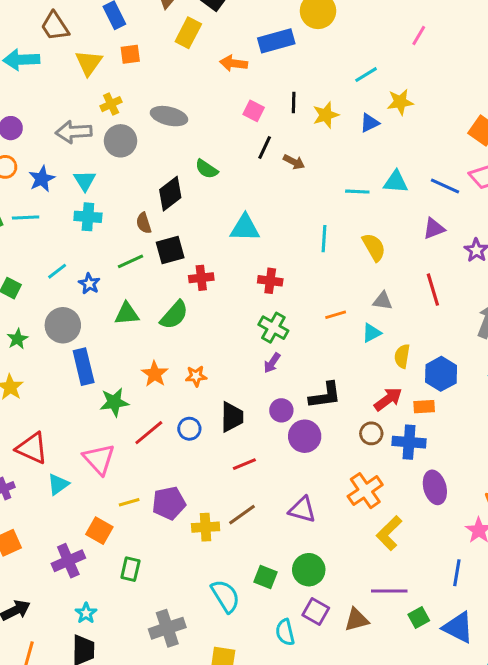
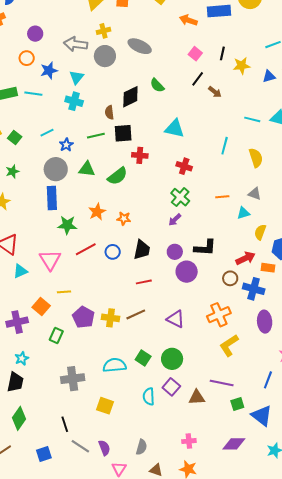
gray circle: (63, 325) -> (56, 169), moved
purple pentagon: (169, 503) -> (83, 317), moved, turned 30
cyan semicircle: (225, 596) -> (115, 365), turned -75

